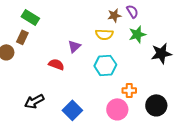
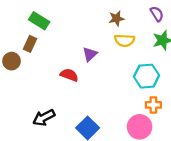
brown star: (114, 15) -> (116, 18), moved
cyan hexagon: (105, 65) -> (146, 76), moved

